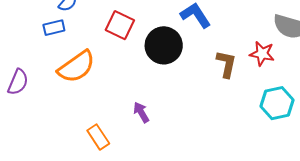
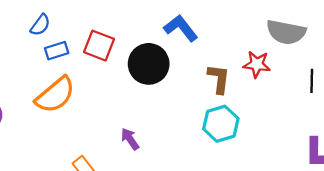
blue rectangle: (54, 28) -> (57, 51), moved
cyan hexagon: (277, 103) -> (221, 124), moved

